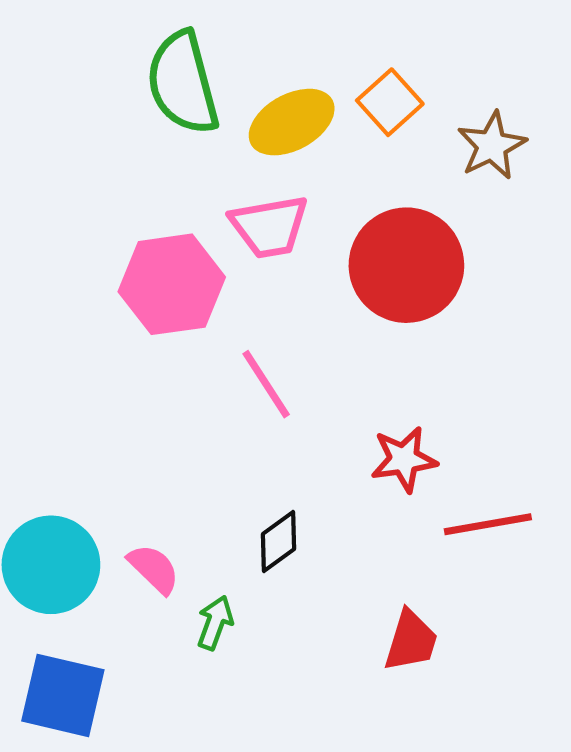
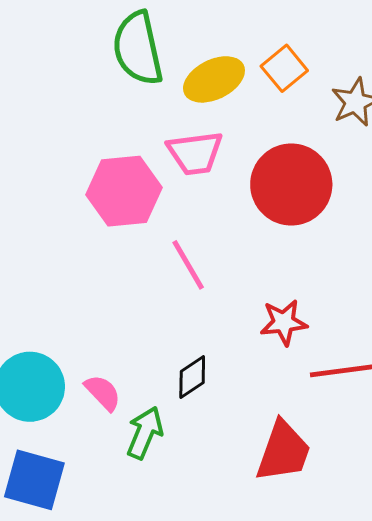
green arrow: (215, 623) -> (145, 433), size x1.4
red trapezoid: (411, 641) -> (283, 451), size x1.4

